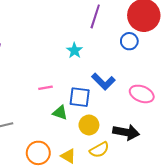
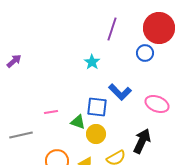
pink line: (46, 88) -> (51, 112), moved
yellow circle: (89, 125) -> (96, 134), moved
black arrow: (126, 132) -> (142, 141), turned -75

